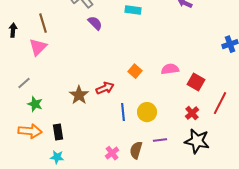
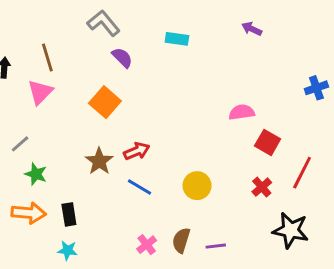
pink semicircle: (170, 69) -> (242, 112), moved
orange square: (135, 71) -> (105, 102), moved, size x1.5
blue line: (123, 112) -> (139, 187), moved, turned -54
purple line: (160, 140) -> (216, 246), moved
black star: (197, 141) -> (291, 230), moved

